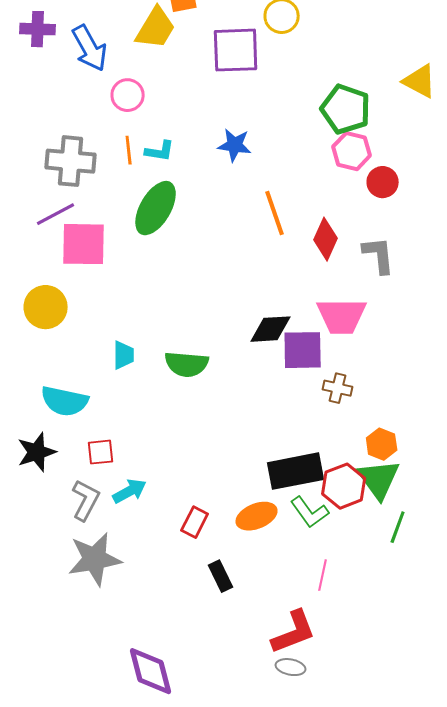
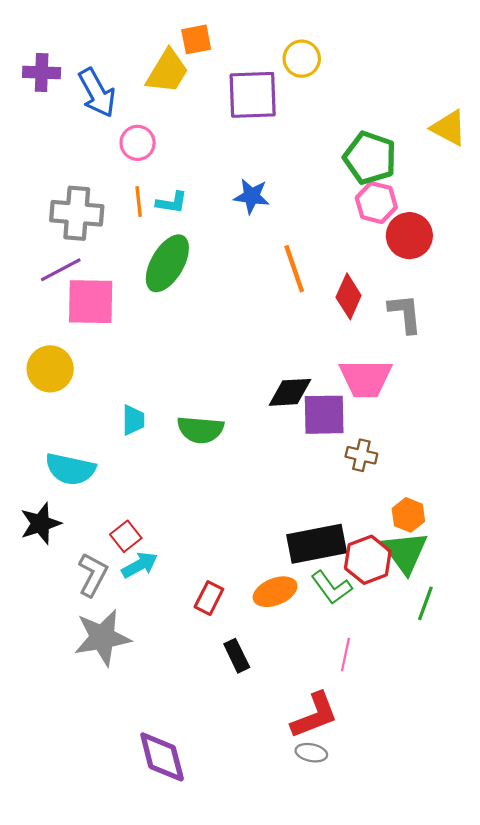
red circle: (383, 182) -> (409, 236), size x1.4
red square: (101, 452) -> (126, 536), moved, turned -32

